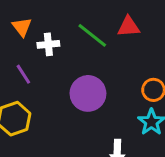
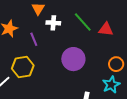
red triangle: (129, 27) -> (106, 29), moved

